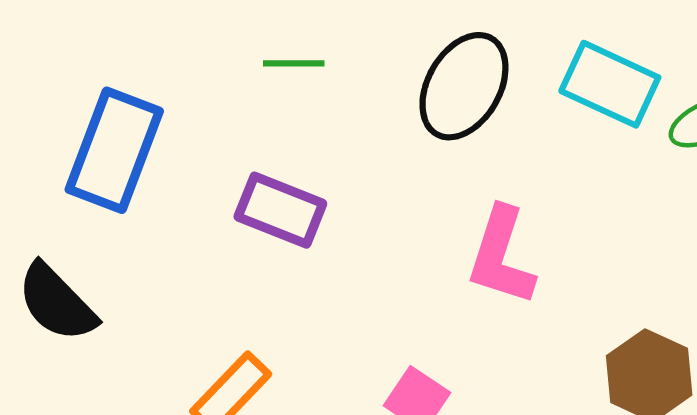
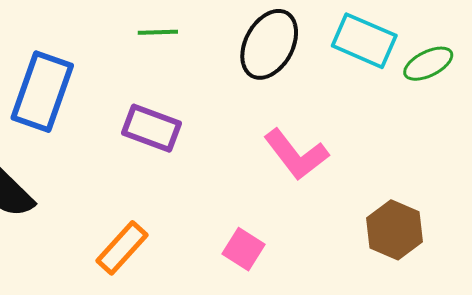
pink L-shape: (501, 256) -> (296, 155), turned -54

